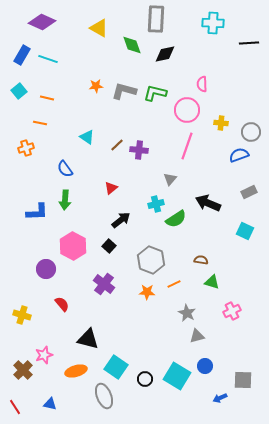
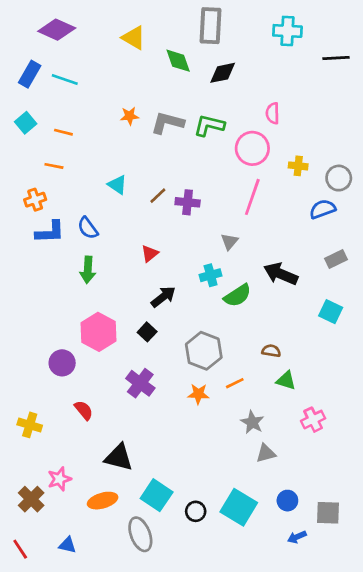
blue L-shape: (37, 212) -> (50, 232), moved
blue circle: (205, 366) -> (287, 501), moved

